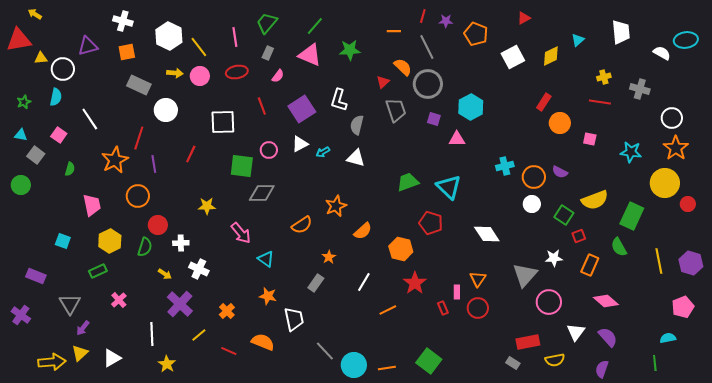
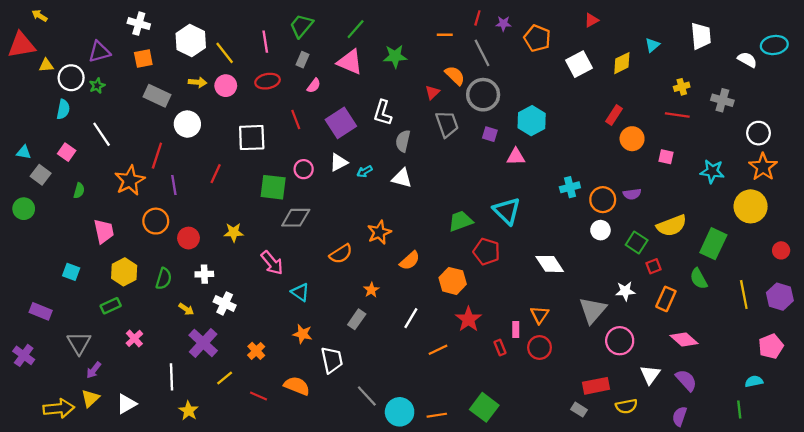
green star: (24, 102) -> (97, 86), moved
purple semicircle: (560, 172) -> (632, 194), turned -35
green trapezoid: (408, 182) -> (461, 221), moved
red circle: (688, 204) -> (781, 250), moved
red circle: (158, 225) -> (188, 238), moved

